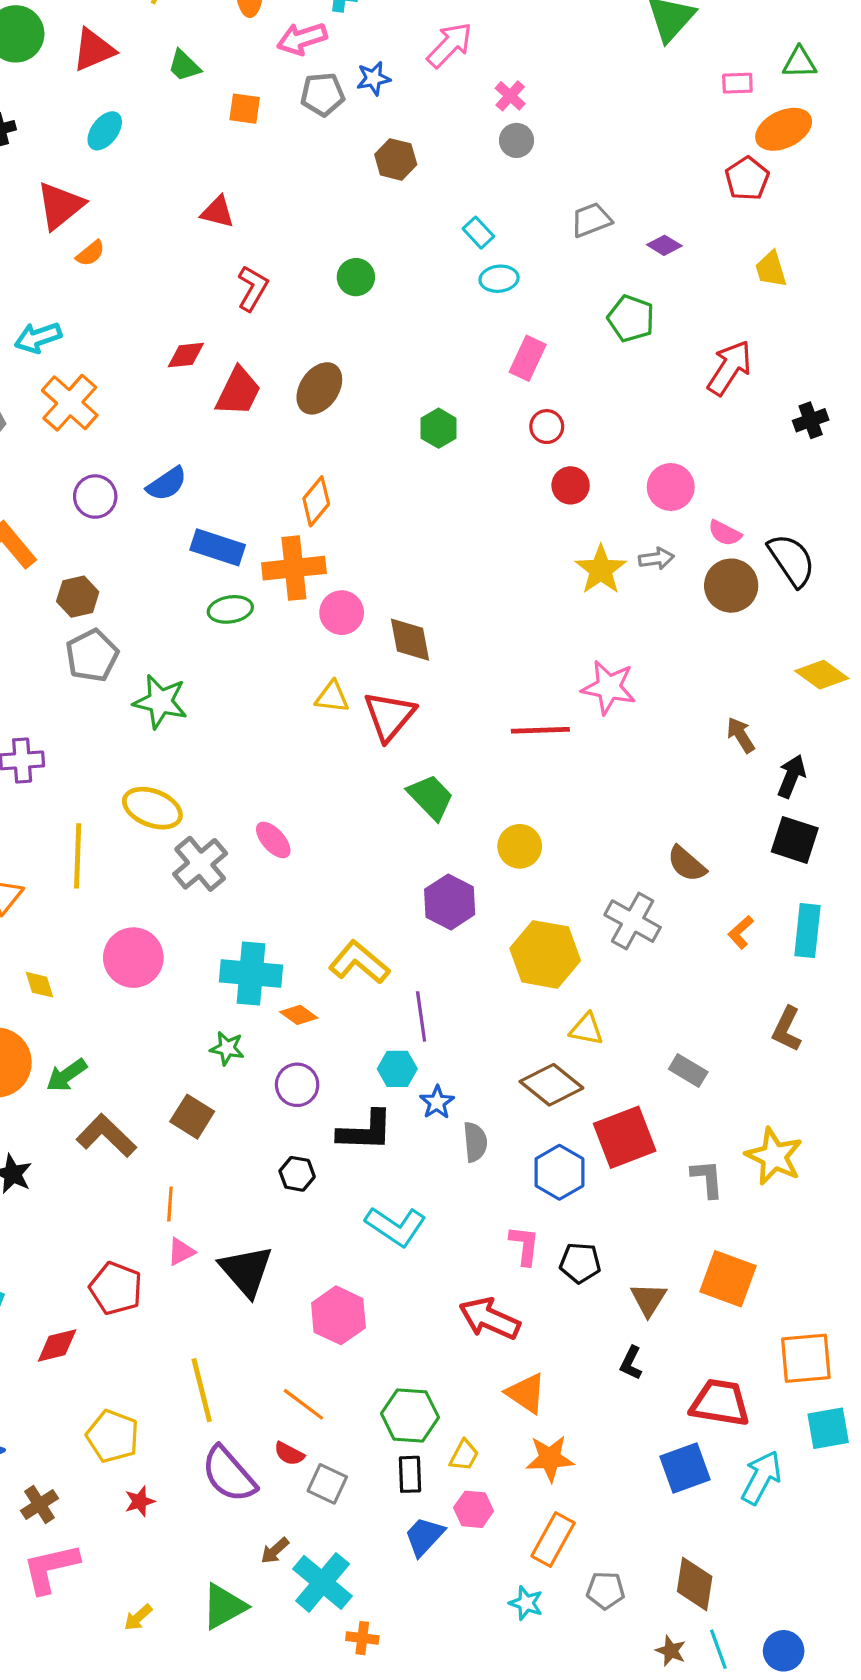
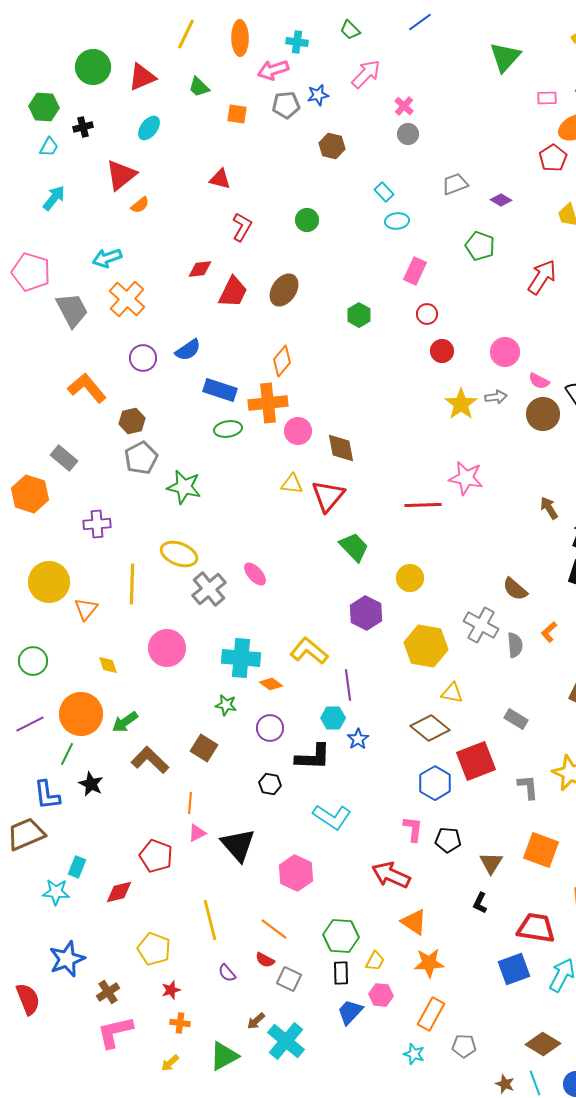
gray semicircle: (475, 1142) -> (515, 645), moved
purple semicircle: (229, 1474) -> (227, 973), size x0.5
brown diamond: (695, 1584) -> (543, 1044), moved, turned -68
orange cross: (362, 1638) -> (180, 1023), moved

